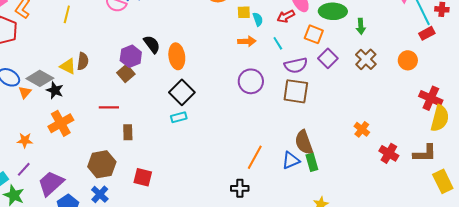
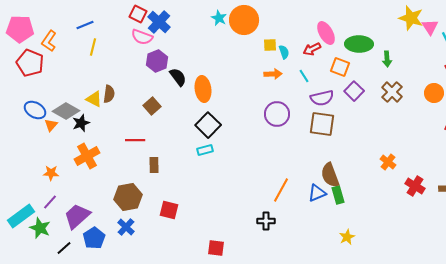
purple hexagon: (131, 56) -> (157, 61), moved
black star: (55, 90) -> (81, 123), turned 30

